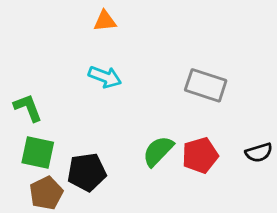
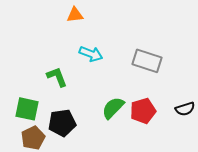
cyan arrow: (105, 77) -> (91, 54), moved
green L-shape: (28, 108) -> (57, 77), moved

